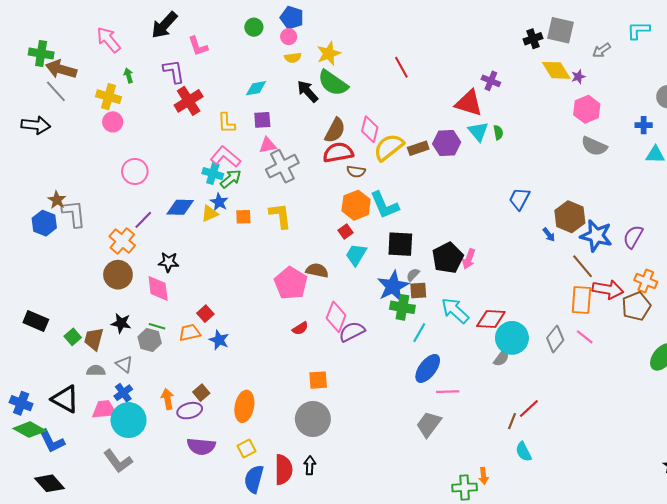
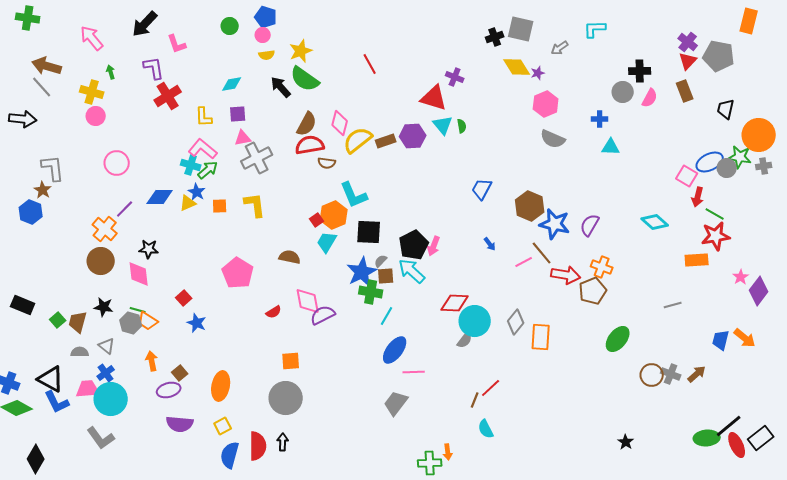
green cross: (41, 53) -> (28, 18), moved
orange hexagon: (356, 205) -> (334, 215), moved
gray L-shape: (74, 214) -> (53, 168), moved
blue arrow: (549, 235) -> (490, 244), moved
pink pentagon: (291, 283) -> (238, 273), moved
orange rectangle: (581, 300) -> (541, 337), moved
cyan arrow: (455, 311) -> (412, 271), moved
pink diamond: (336, 317) -> (308, 301), turned -32
orange trapezoid: (190, 333) -> (148, 321), moved, turned -135
pink line: (585, 337) -> (524, 262), moved, turned -66
orange arrow: (167, 399) -> (152, 361), moved
blue L-shape: (52, 441) -> (57, 402), moved
black diamond: (50, 483) -> (36, 459), turned 72

